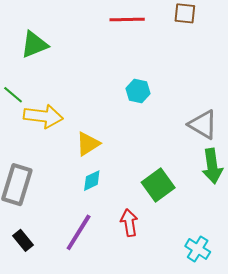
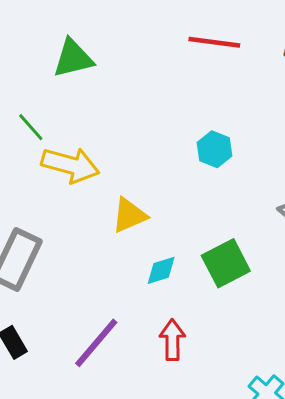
cyan diamond: (92, 181) -> (161, 270), moved
green square: (158, 185) -> (226, 263), moved

